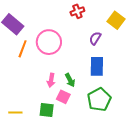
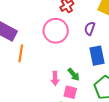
pink circle: (49, 42) -> (56, 31), moved

